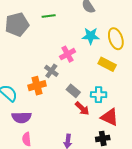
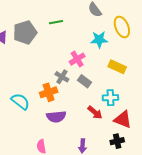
yellow ellipse: (116, 39) -> (122, 27), moved
gray rectangle: (73, 91) -> (85, 81), moved
purple semicircle: (22, 117) -> (56, 117), moved

